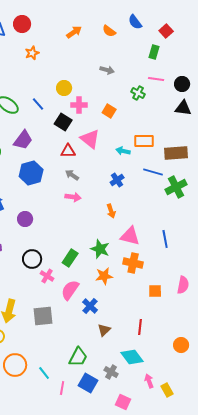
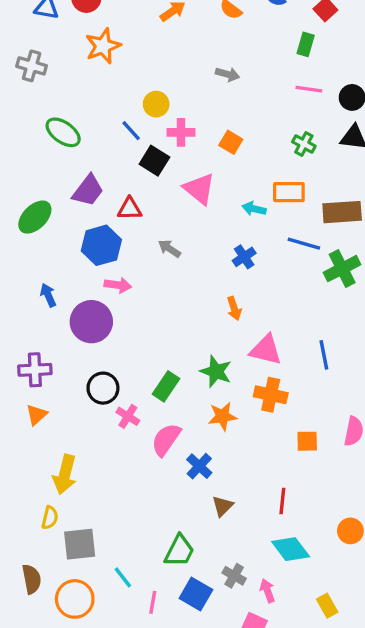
orange star: (32, 53) -> (103, 46), size x1.5
green cross: (138, 93) -> (304, 144), moved
blue line: (38, 104) -> (131, 131), moved
red triangle: (68, 151) -> (130, 209), moved
pink arrow: (73, 197) -> (118, 285), moved
purple circle: (25, 219) -> (91, 322), size x1.6
gray square: (43, 316) -> (80, 544), moved
cyan diamond: (132, 357) -> (291, 549), moved
orange circle: (15, 365) -> (75, 599), moved
pink arrow: (149, 381) -> (267, 591), moved

